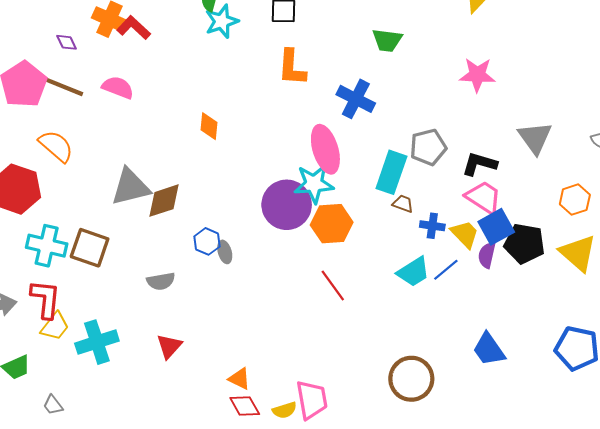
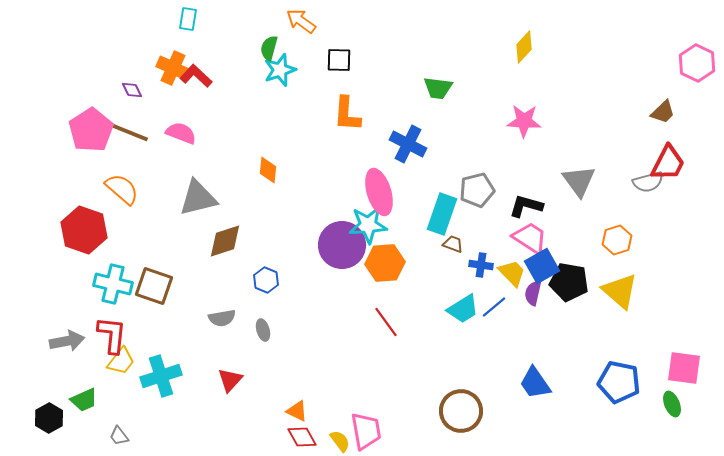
gray triangle: (130, 187) -> (198, 198), moved
gray ellipse: (225, 252) -> (263, 330), moved
yellow semicircle: (285, 410) -> (340, 441), turned -110

